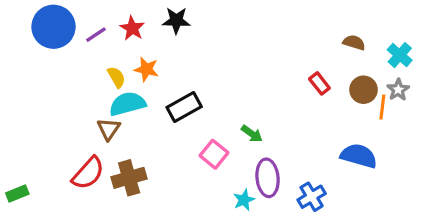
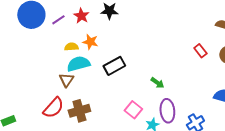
yellow semicircle: (116, 77) -> (71, 47), turned -64
pink square: (214, 154) -> (133, 110), moved

